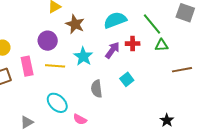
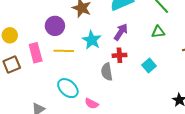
red cross: (133, 44) -> (119, 55), moved
green triangle: (162, 45) -> (158, 32), moved
cyan square: (127, 79) -> (149, 66), moved

